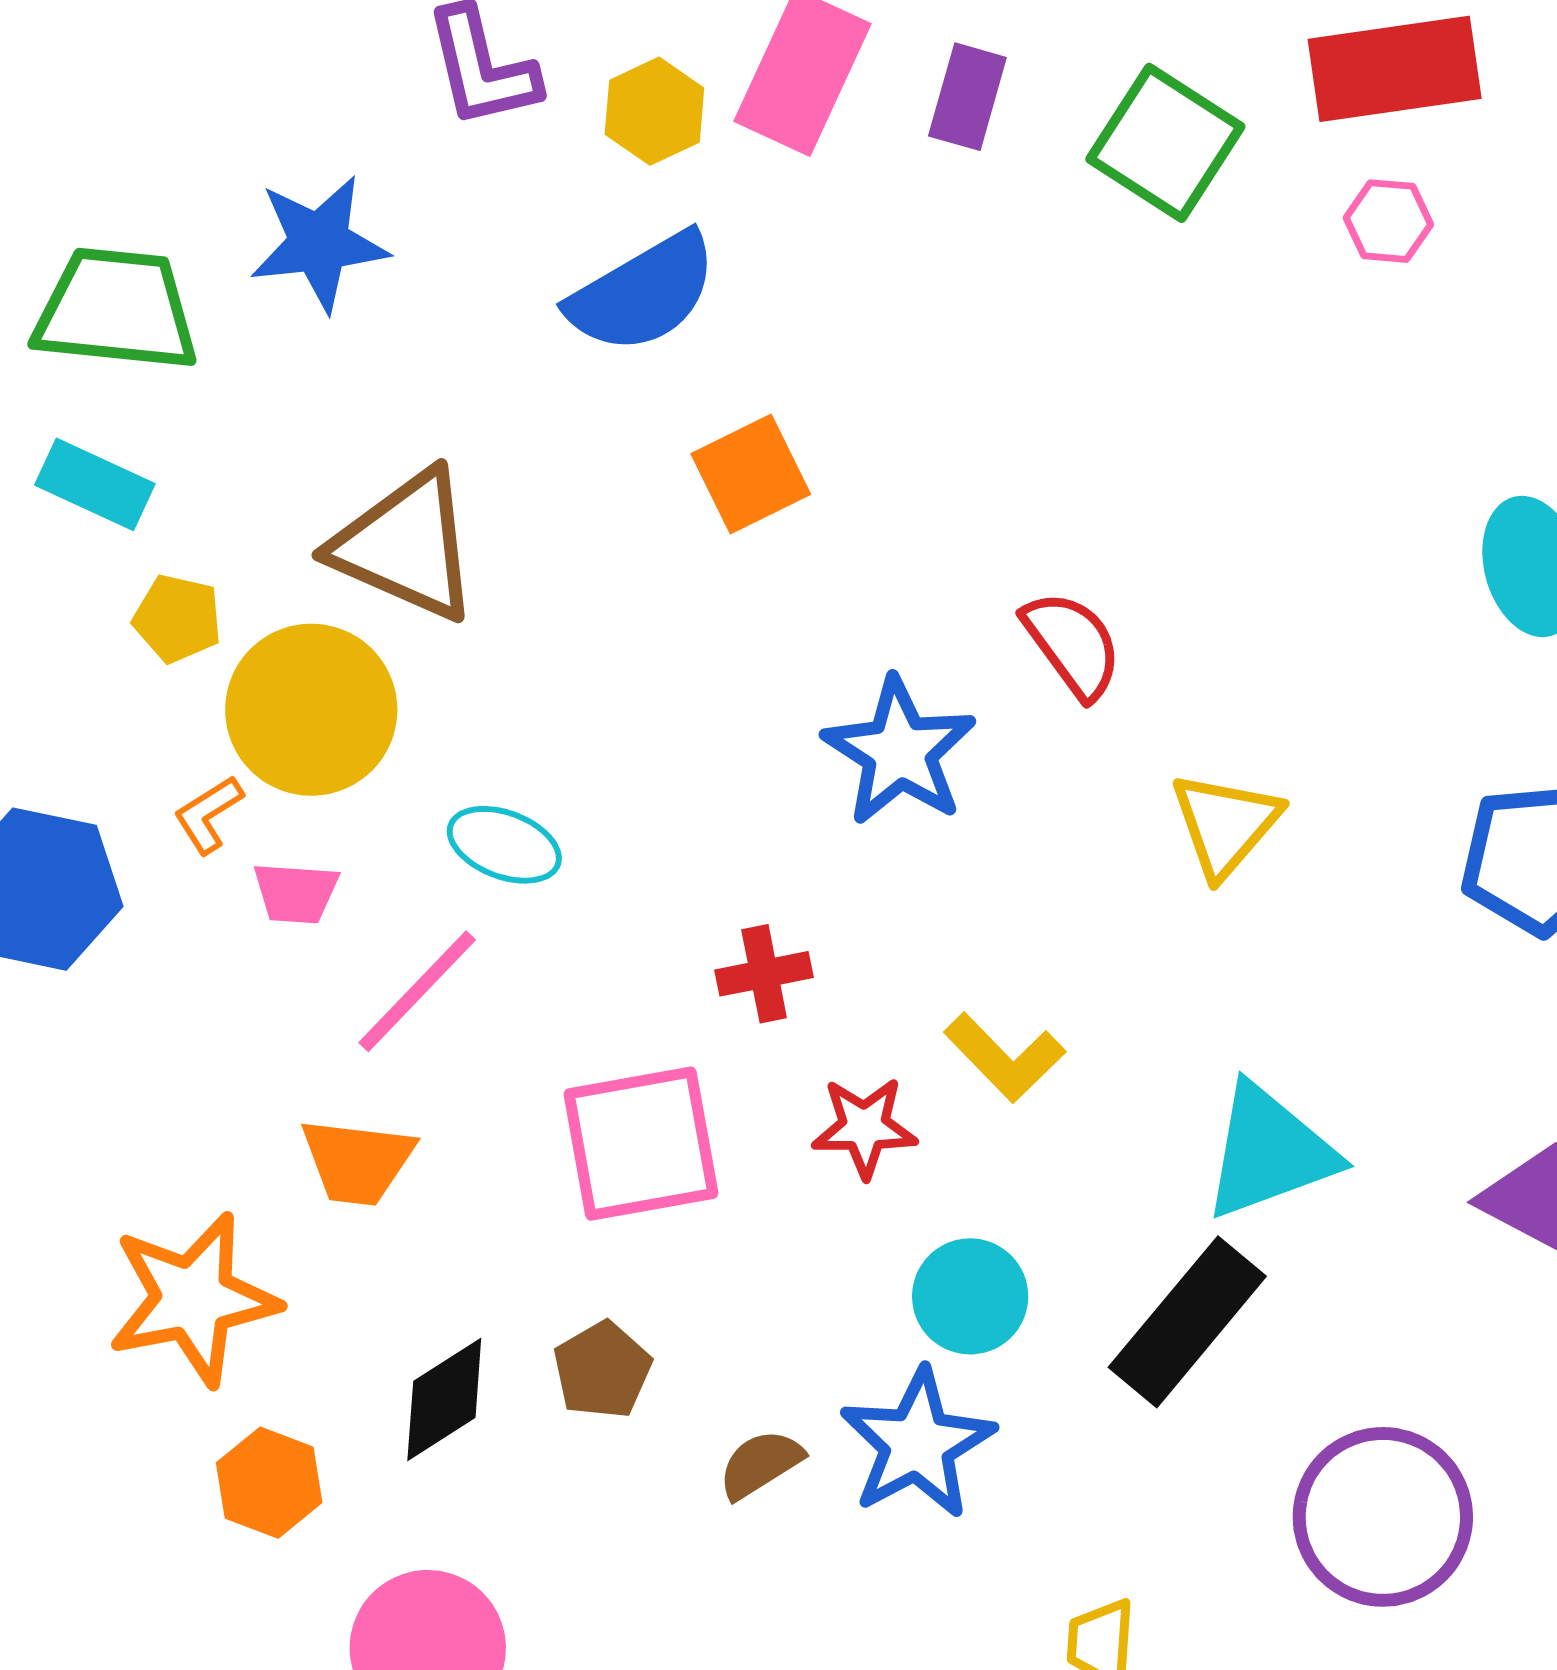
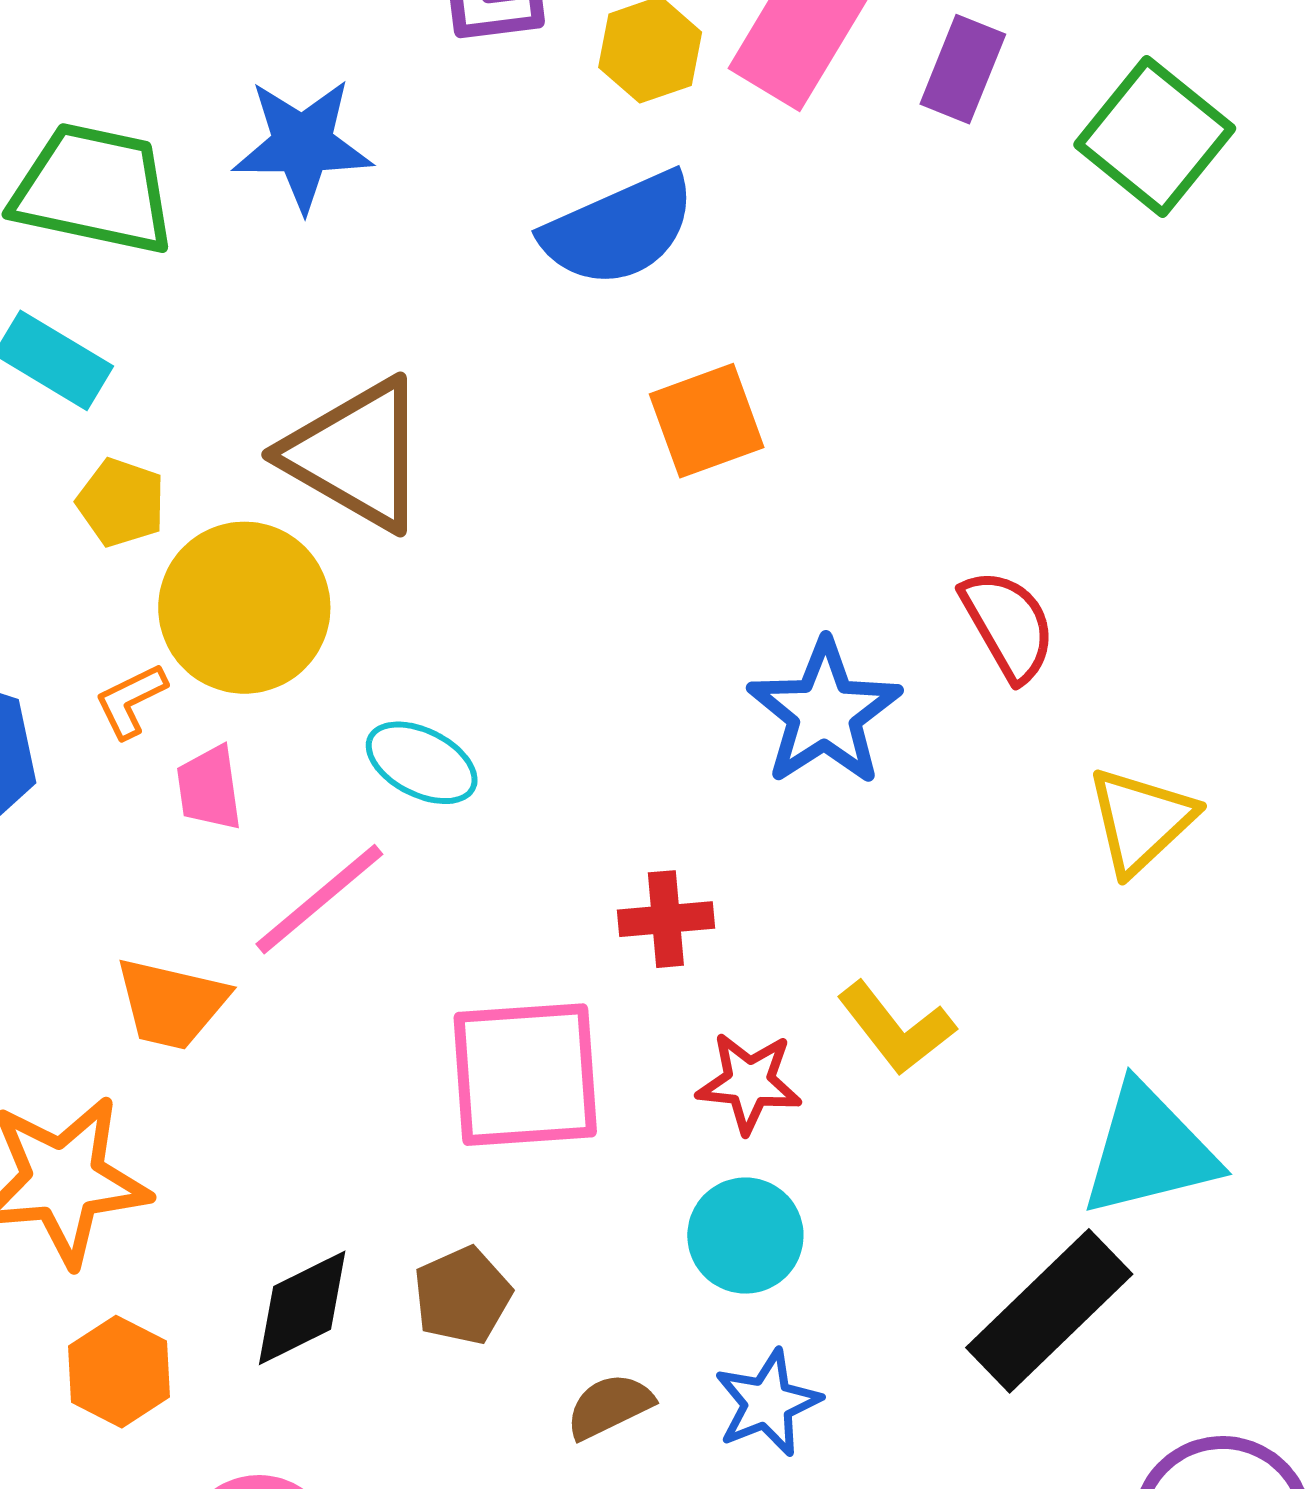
pink trapezoid: (296, 893) -> (209, 788), turned 72
orange trapezoid: (357, 1161) -> (171, 1003), moved
cyan circle: (970, 1296) -> (745, 1236), moved
blue star: (917, 1444) -> (768, 1403), size x0.7

